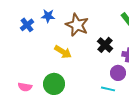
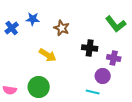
brown star: (77, 25) -> (62, 28), size x0.7
black cross: (105, 45) -> (90, 48), turned -35

